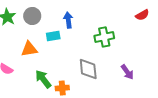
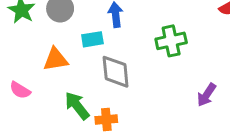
gray diamond: (88, 69) -> (116, 72), moved
purple arrow: (127, 72) -> (207, 95), turned 70

